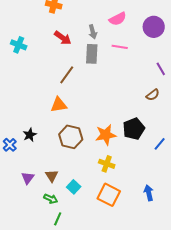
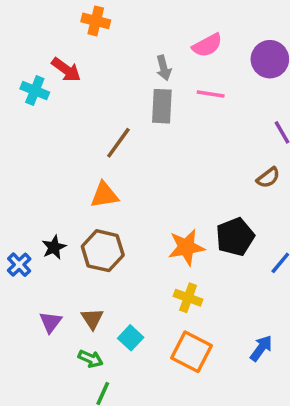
red arrow: (63, 38) -> (66, 70), moved
brown hexagon: (71, 137) -> (103, 251), moved
blue arrow: (149, 193) -> (261, 348), turned 49

